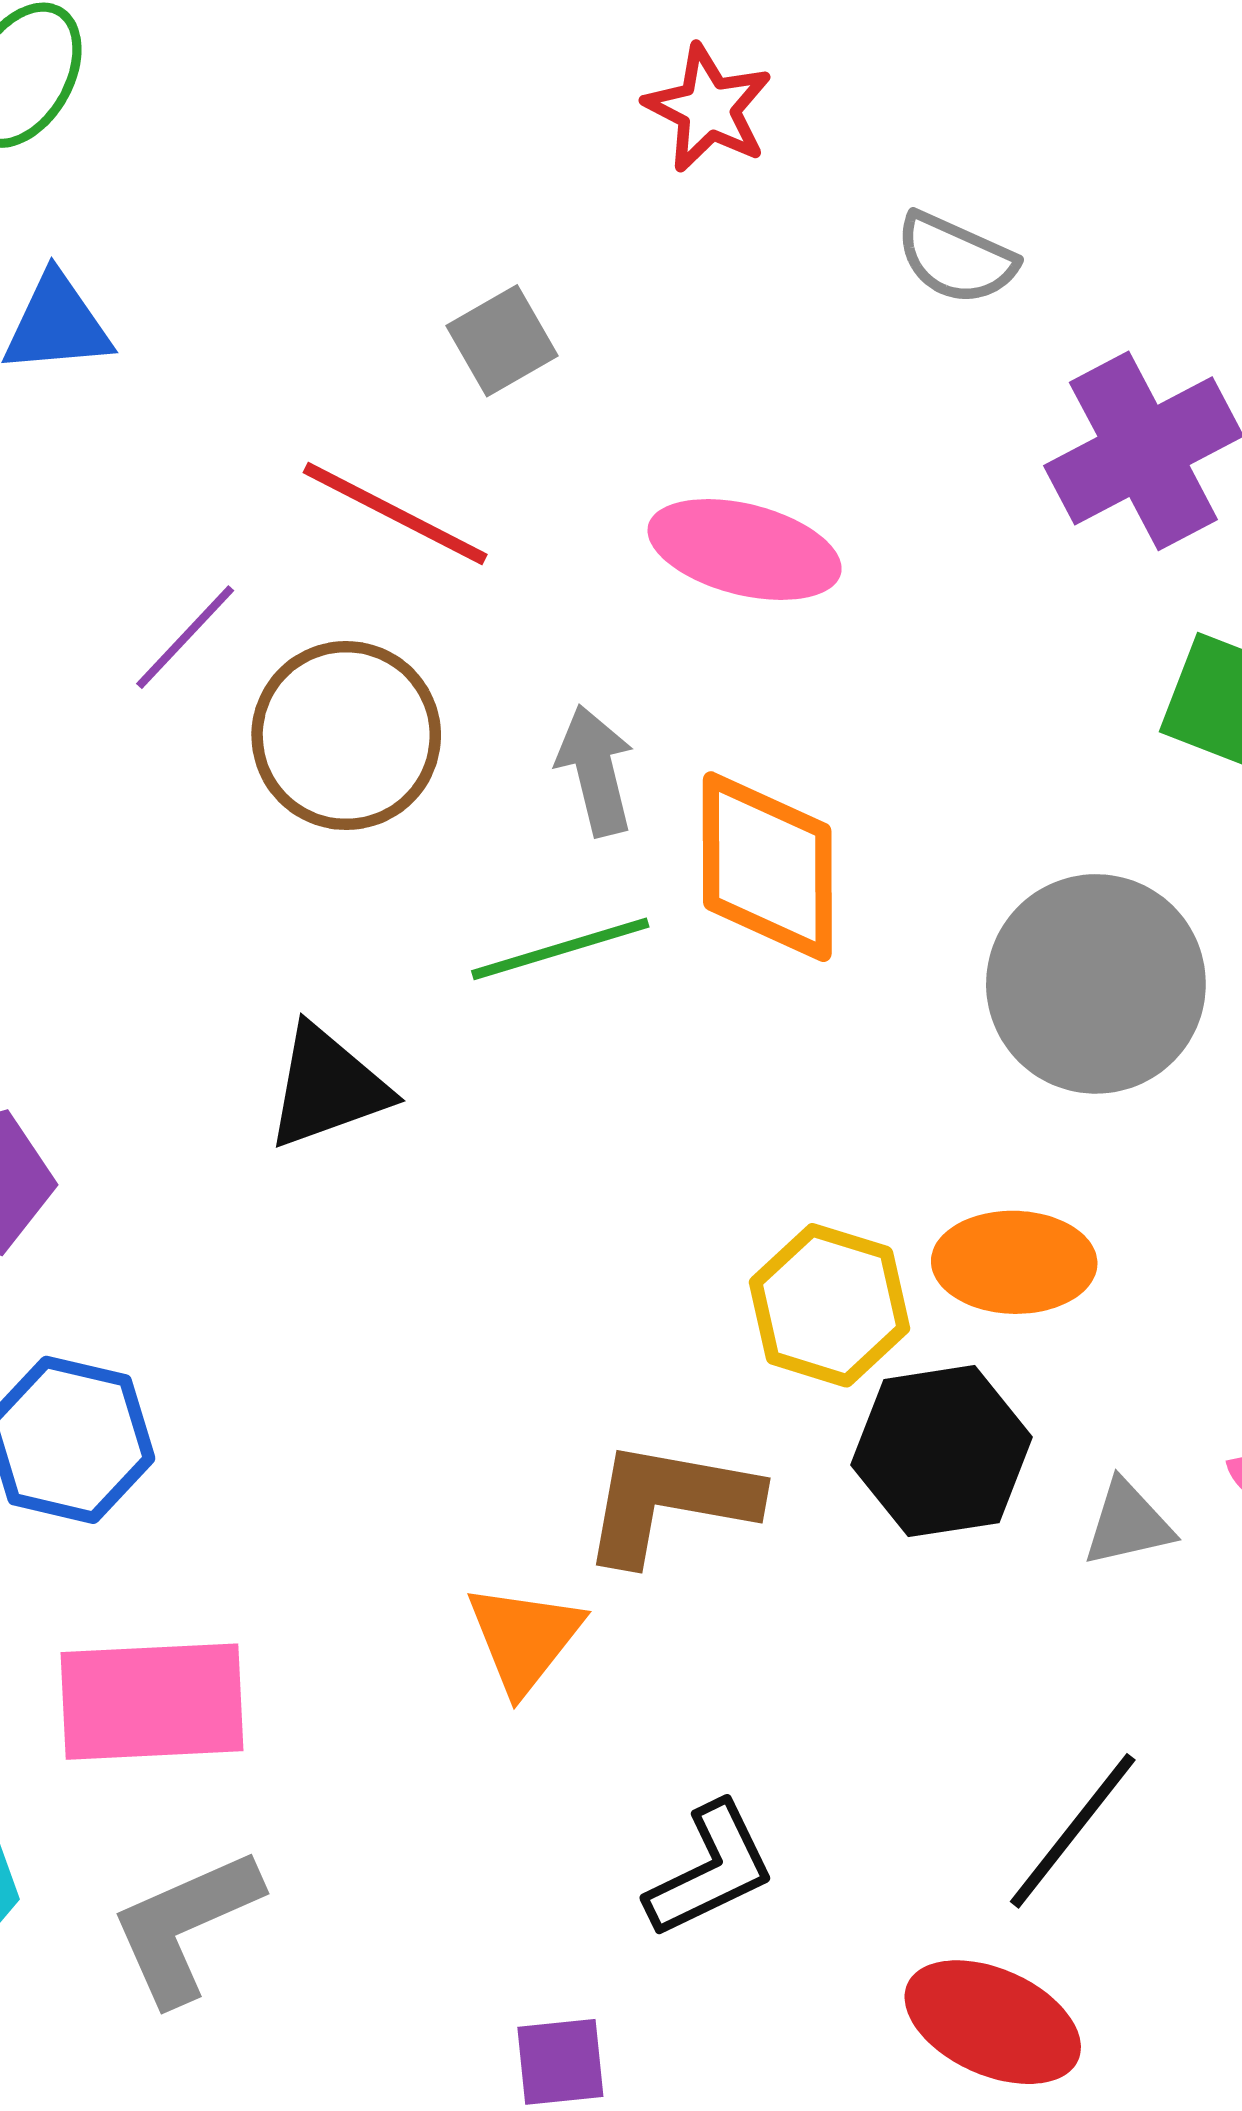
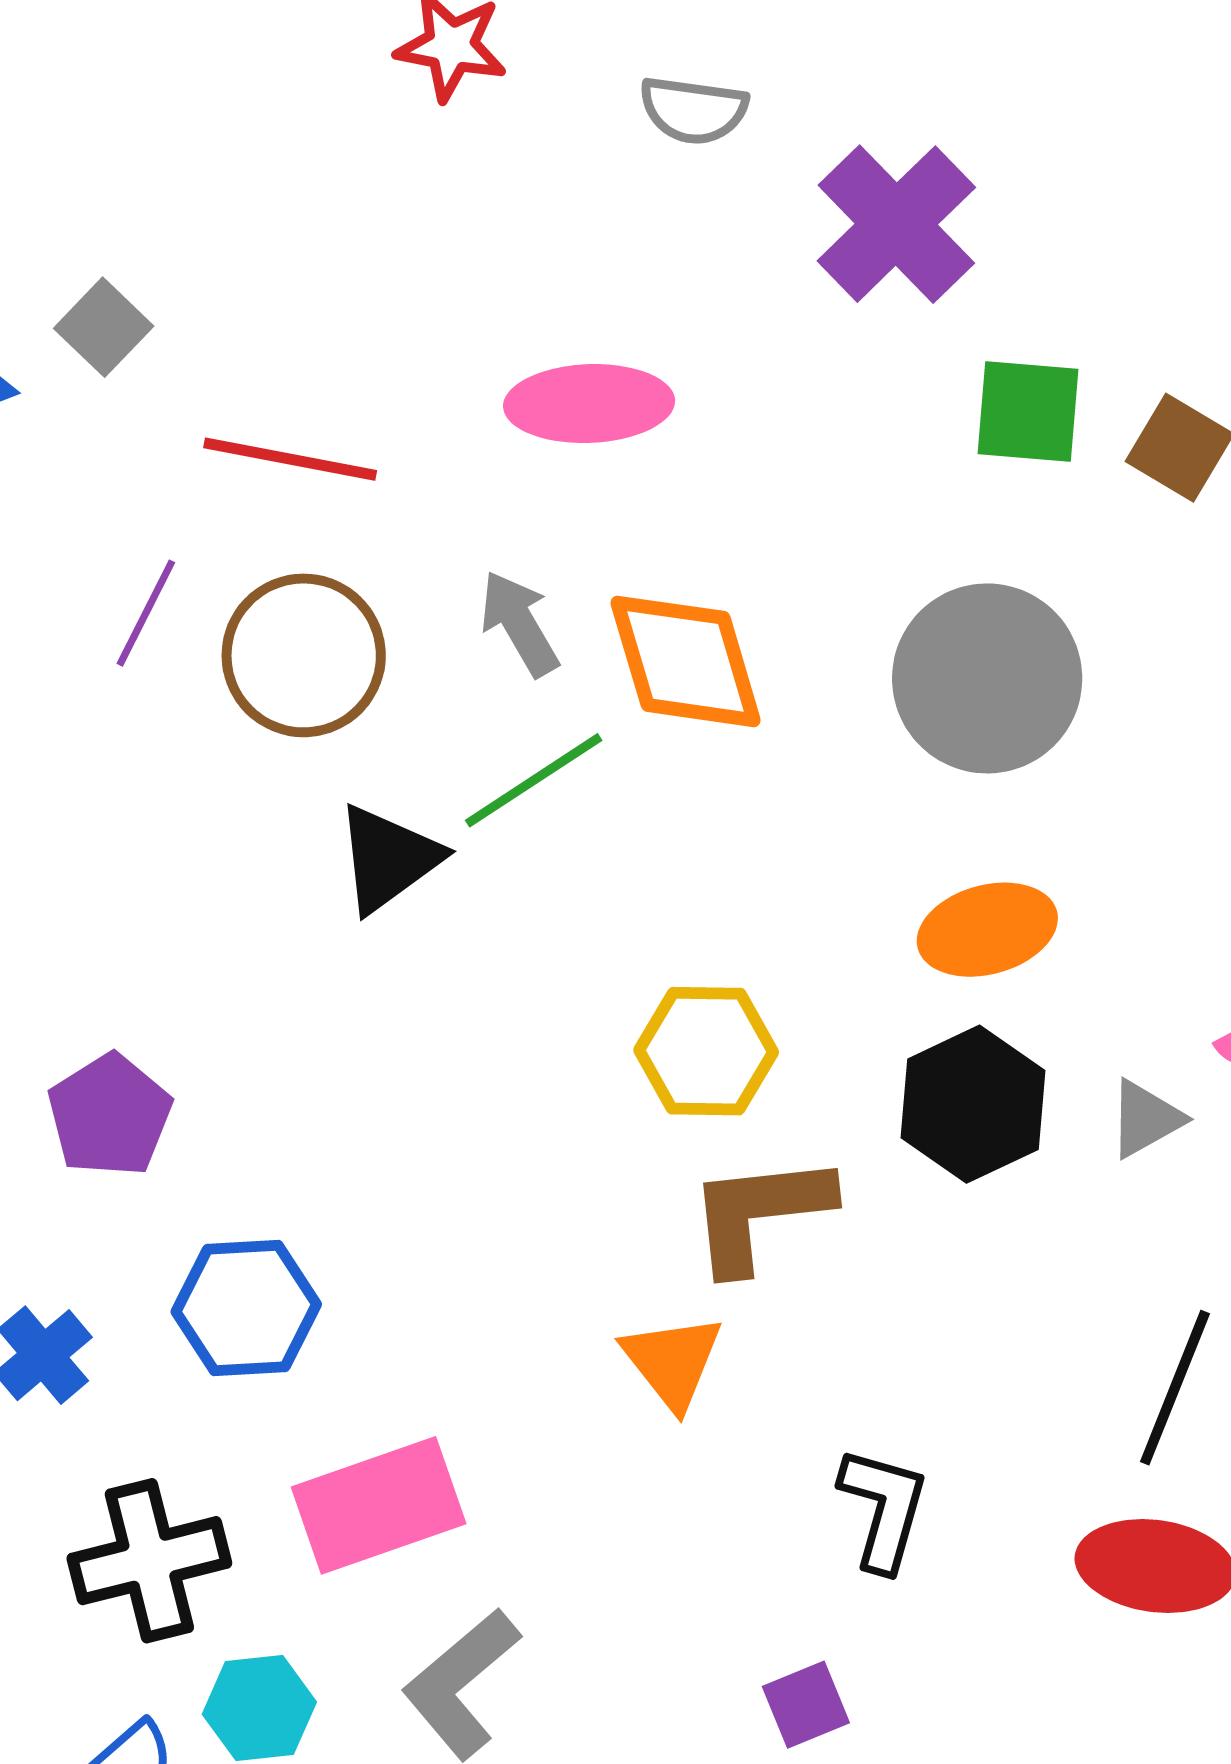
gray square: (502, 341) -> (104, 327), moved
black triangle: (327, 1087) -> (388, 859), moved
yellow hexagon: (829, 1305) -> (706, 1051), moved
black L-shape: (710, 1870) -> (884, 1509), turned -32

